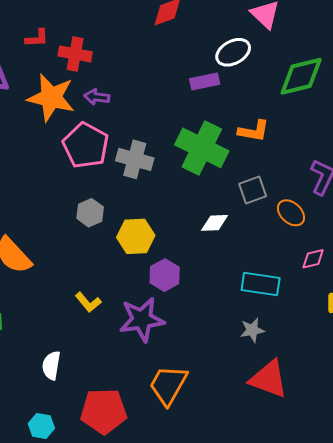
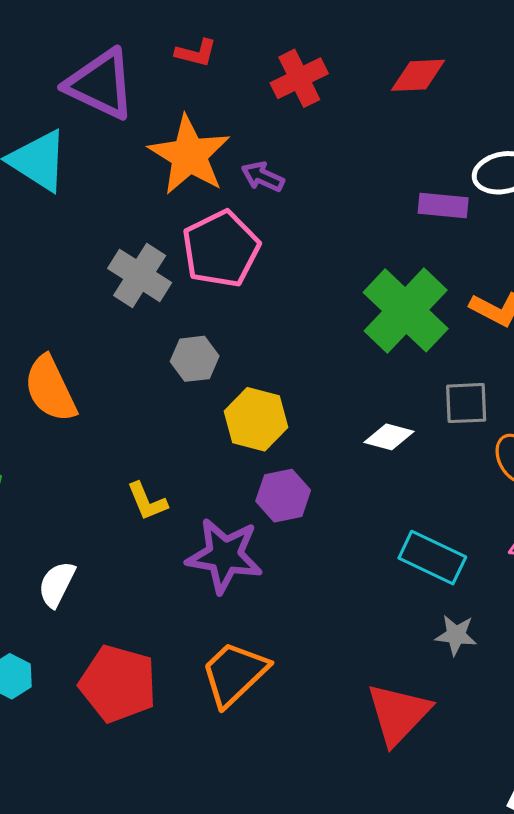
red cross: (75, 54) -> (299, 78), moved, turned 36
gray cross: (135, 159) -> (140, 275), moved
gray star: (252, 330) -> (456, 635), moved
red triangle: (269, 379) -> (398, 714), turned 36

